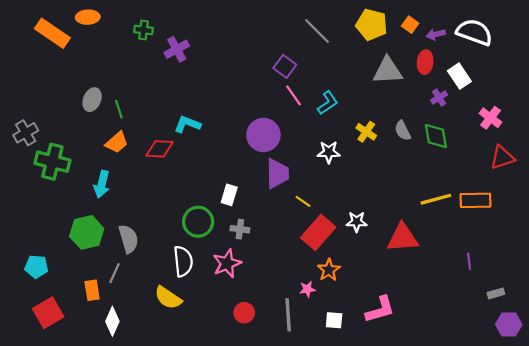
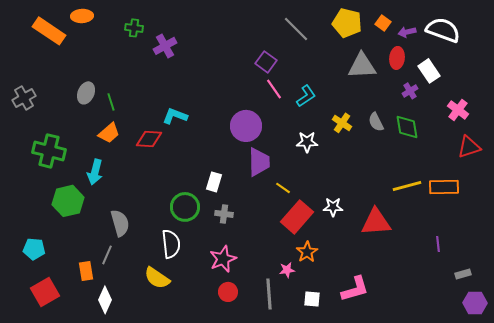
gray cross: (26, 133) -> (24, 98), moved
green hexagon: (87, 232) -> (68, 201), moved
pink star: (227, 263) -> (223, 259), moved

